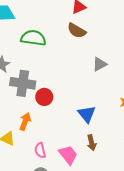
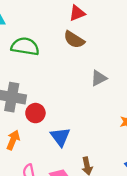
blue triangle: (87, 114) -> (60, 137), moved

